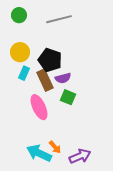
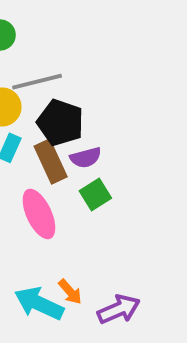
gray line: (59, 19) -> (37, 82), moved
green square: (68, 97) -> (95, 195), turned 35

